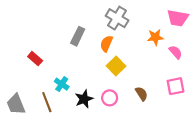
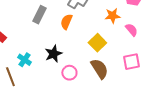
yellow square: (116, 66) -> (97, 43), moved
brown semicircle: (142, 94) -> (99, 69), size x1.5
black star: (84, 99) -> (53, 54), moved

